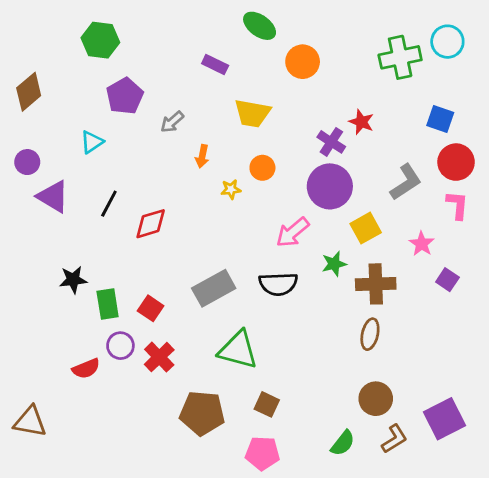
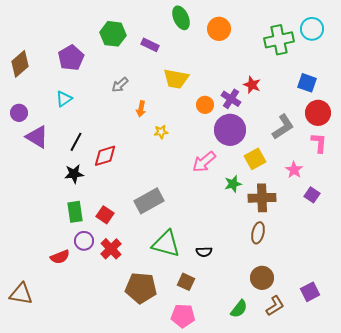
green ellipse: (260, 26) -> (181, 18), turned 30
green hexagon: (100, 40) -> (113, 34), moved
orange circle: (303, 62) -> (219, 29), moved
purple pentagon: (125, 96) -> (71, 58), moved
orange circle: (262, 168) -> (205, 105), moved
black star: (73, 280) -> (74, 174), moved
black semicircle: (278, 284) -> (204, 252), moved, size x0.6
purple square: (445, 419) -> (310, 292), size x0.7

